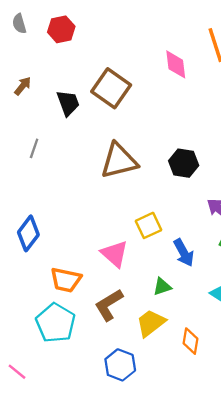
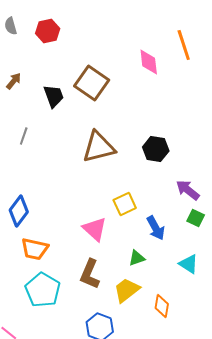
orange trapezoid: (66, 280) -> (35, 249), moved
brown L-shape: (109, 305) -> (90, 274), turned -36

